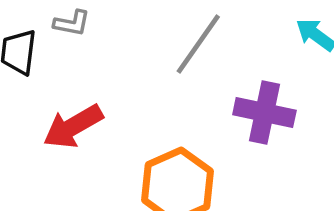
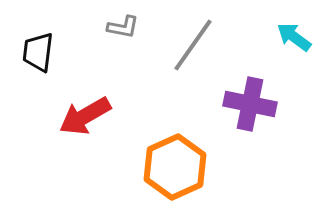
gray L-shape: (72, 23) -> (123, 27), moved

